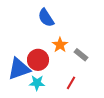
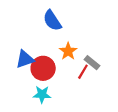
blue triangle: (19, 69) -> (25, 59), moved, size x0.7
red line: (71, 83) -> (83, 72), moved

